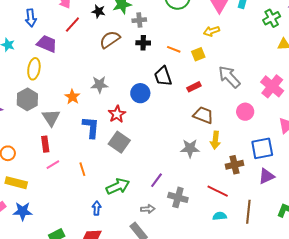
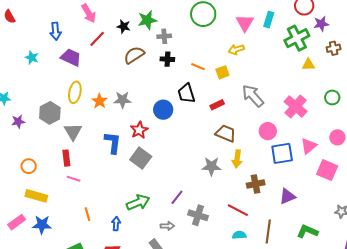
green cross: (272, 18) -> (297, 38), size x1.4
yellow ellipse: (34, 69) -> (75, 92), moved
orange star: (72, 97) -> (99, 101), moved
blue square: (262, 148) -> (282, 153), moved
pink line: (53, 165) -> (74, 179), turned 48
orange line: (82, 169) -> (87, 214), moved

